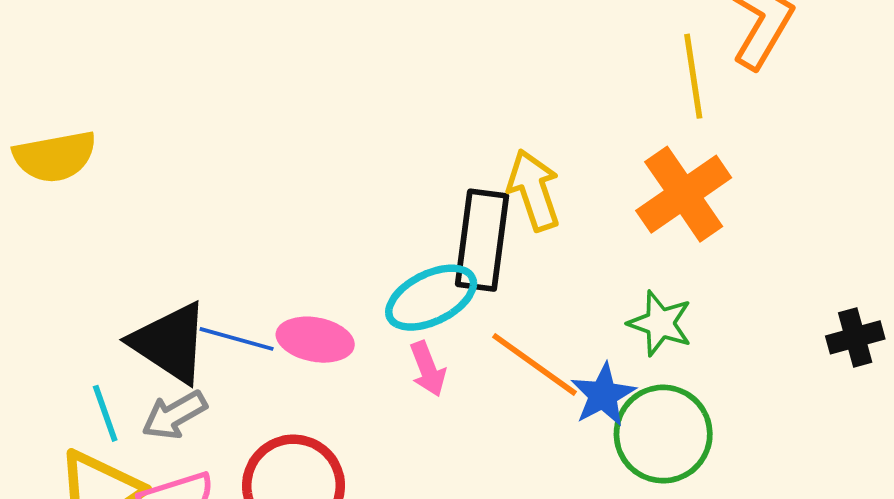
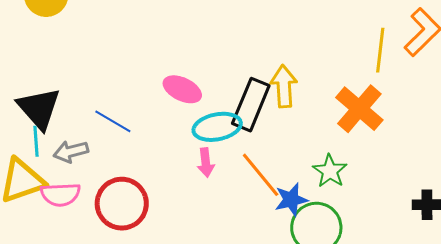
orange cross: (684, 194) -> (359, 109), turned -30
pink ellipse: (315, 340) -> (182, 89), moved
black triangle: (170, 343) -> (39, 108), moved

